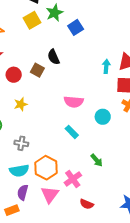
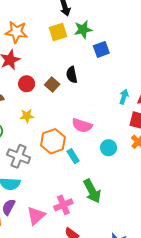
gray cross: (21, 143) -> (19, 156), size x1.5
green arrow: (97, 160) -> (92, 191), size x1.6
orange hexagon: (46, 168) -> (53, 141), moved

